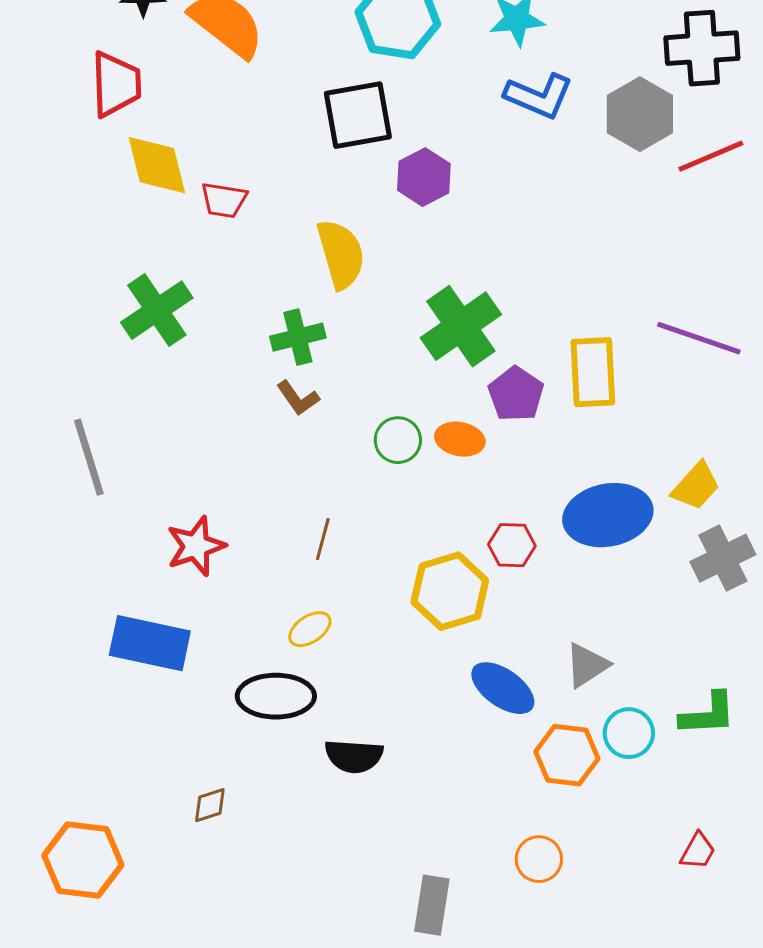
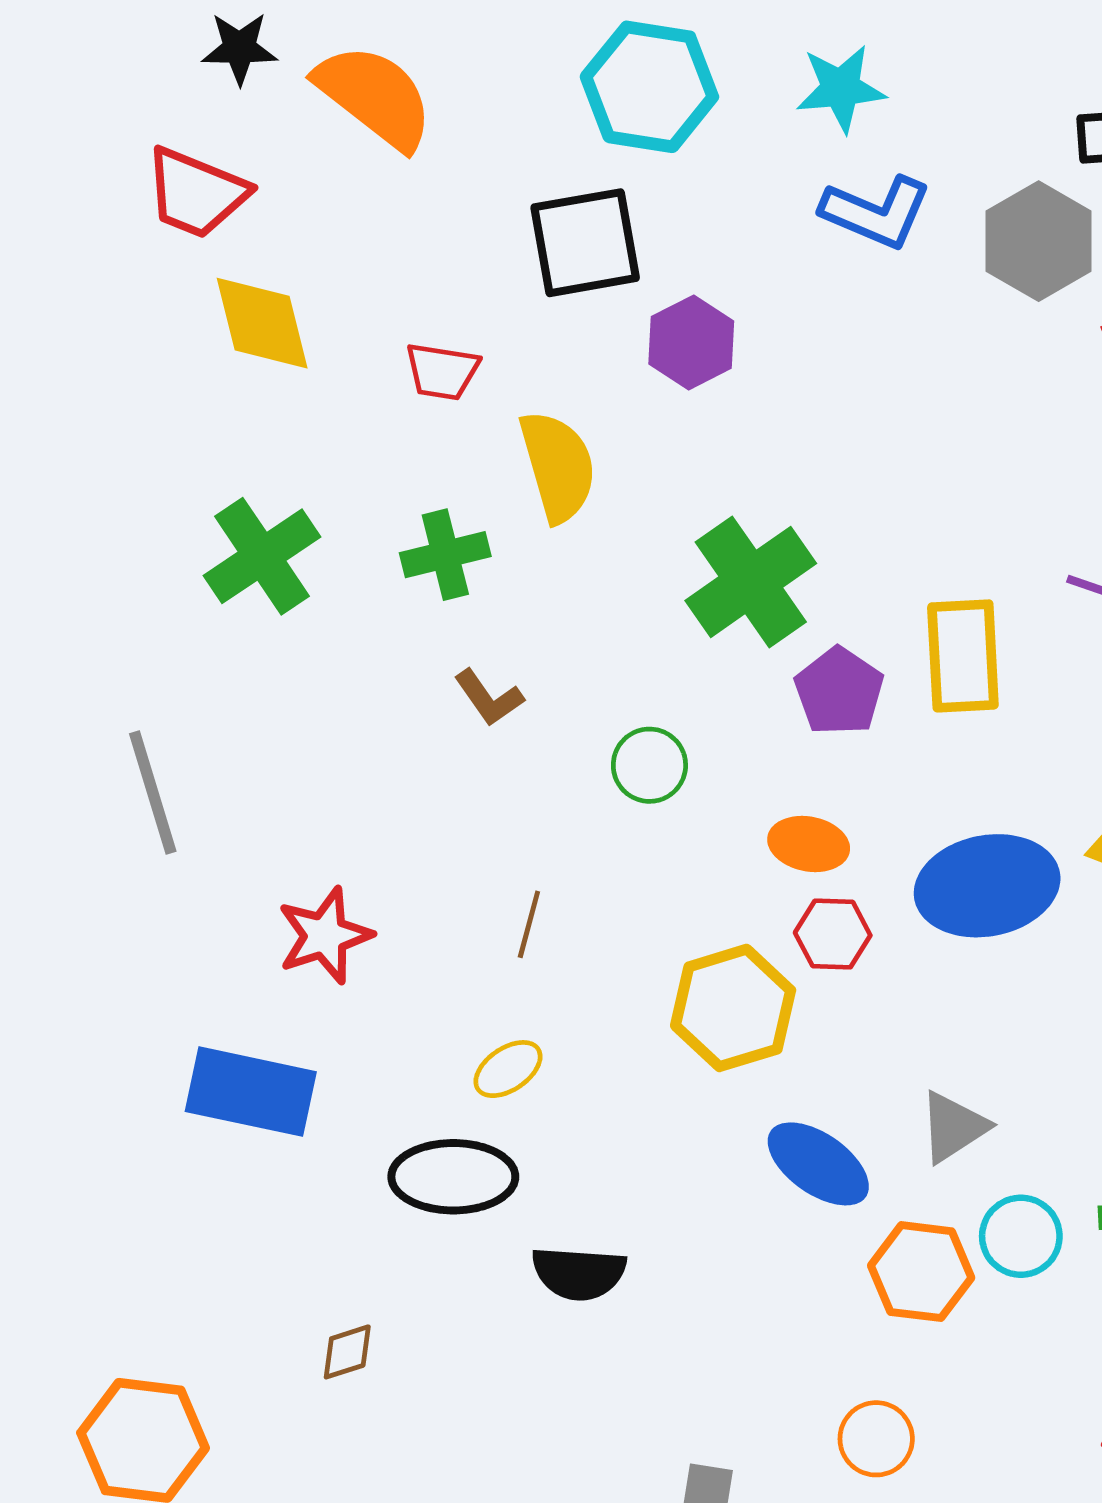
red trapezoid: (116, 84) -> (196, 193), turned 114
red trapezoid: (224, 200) -> (442, 371), moved
green cross: (298, 337) -> (445, 555), moved
orange ellipse: (460, 439) -> (809, 844), moved

